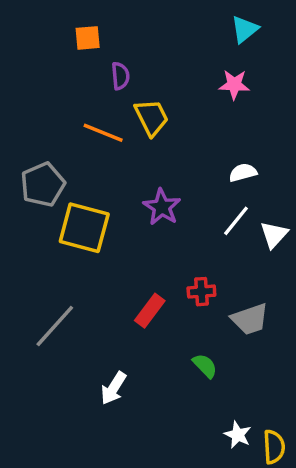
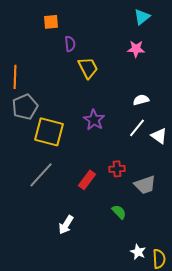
orange line: (103, 133) -> (15, 77), moved, turned 70
white triangle: (274, 235) -> (159, 136), turned -36
gray line: (55, 326) -> (41, 175), moved

